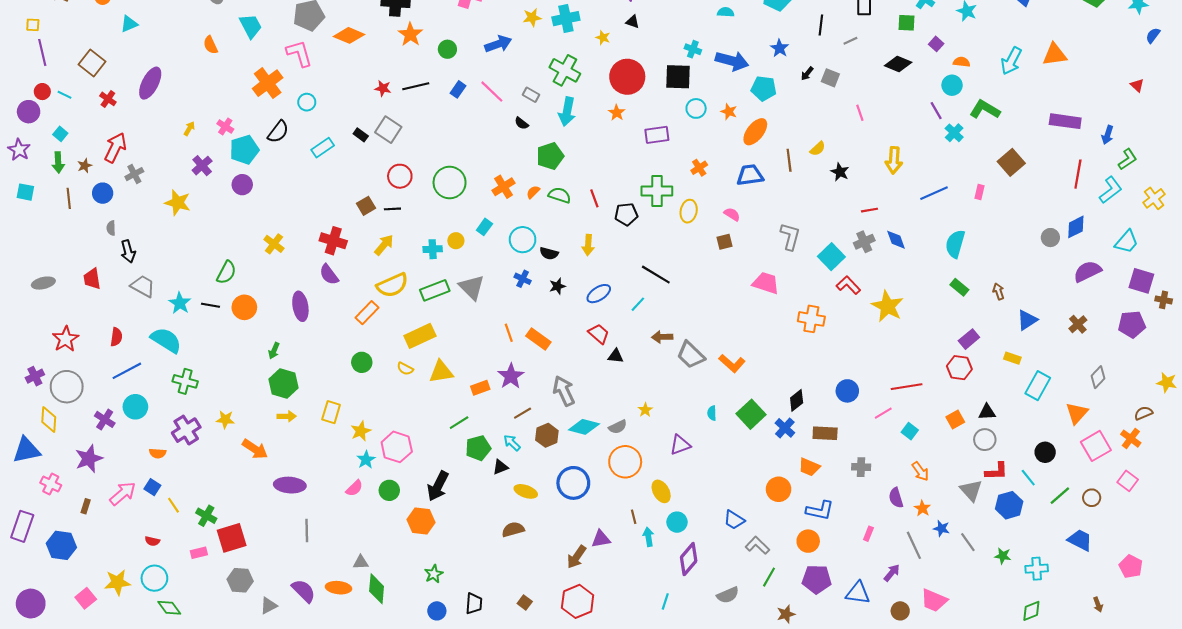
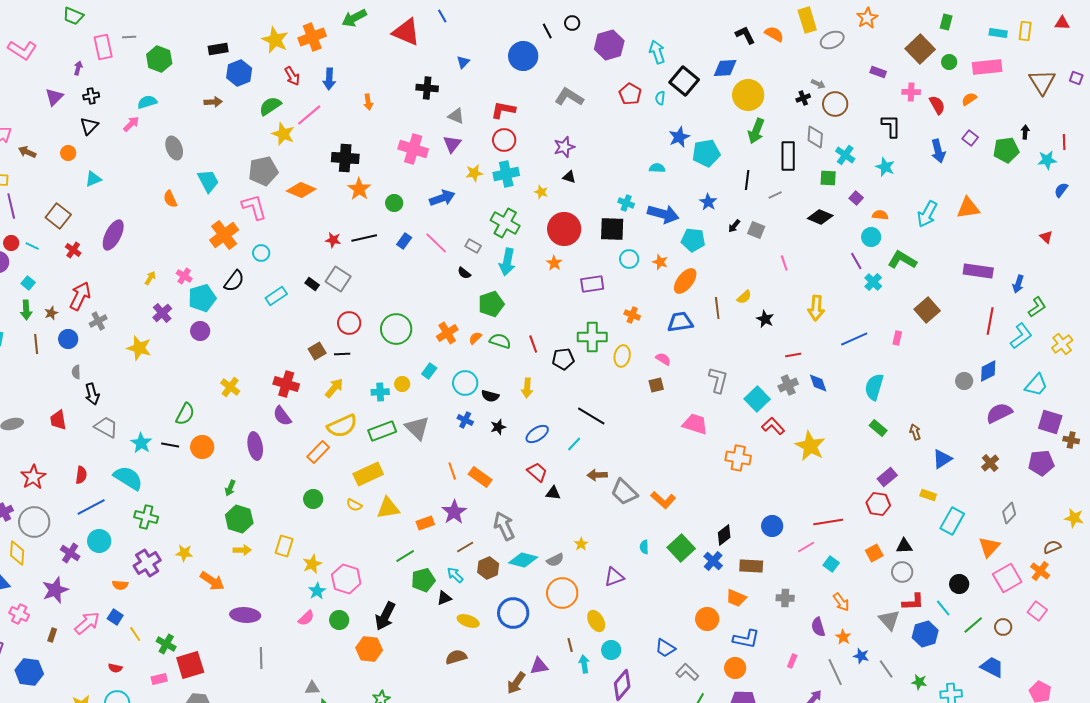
orange cross: (699, 168) -> (632, 315), turned -35

